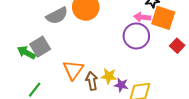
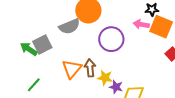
gray semicircle: (57, 16) -> (69, 26), moved
purple circle: (136, 36) -> (111, 39), moved
brown arrow: (92, 81) -> (90, 68), moved

